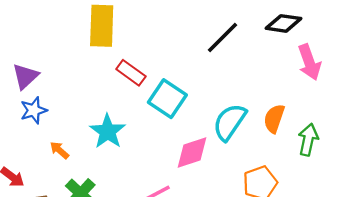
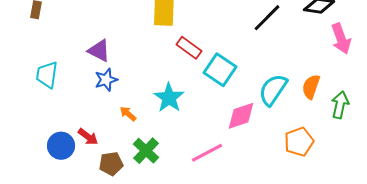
purple triangle: (25, 76) -> (99, 51), turned -50

